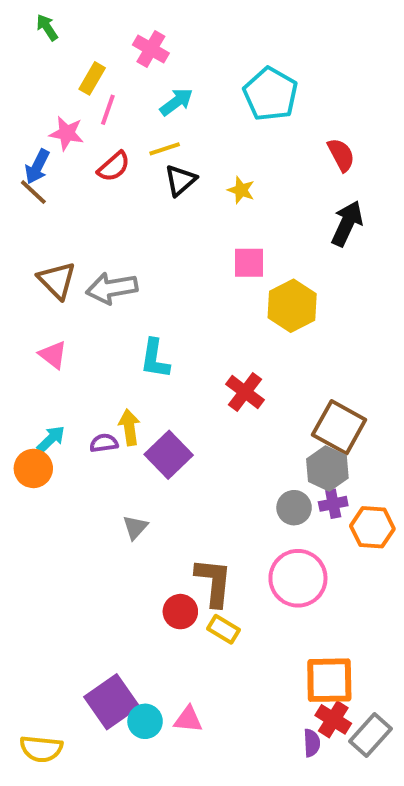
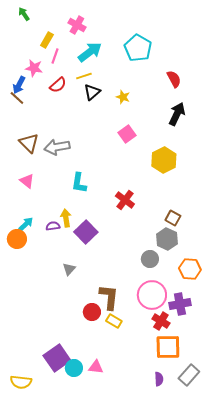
cyan arrow: (176, 102) -> (90, 52), size x1.4
pink square: (249, 263) -> (127, 134), turned -36
yellow hexagon: (292, 306) -> (164, 160), moved
brown square: (339, 427) -> (173, 218), size x0.6
purple cross: (333, 504) -> (180, 304), moved, size x1.5
red cross: (333, 719) -> (161, 321), moved

